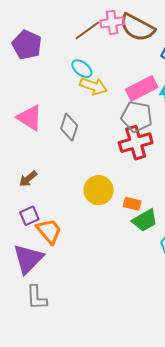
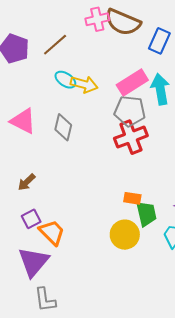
brown line: (87, 30) -> (55, 45), moved
cyan ellipse: (82, 69) -> (65, 80), moved
yellow circle: (99, 190) -> (125, 235), moved
green trapezoid: (145, 220) -> (146, 214), turned -68

